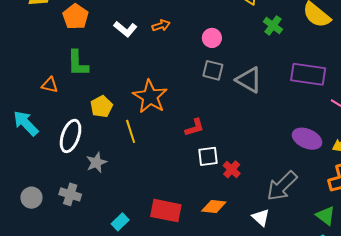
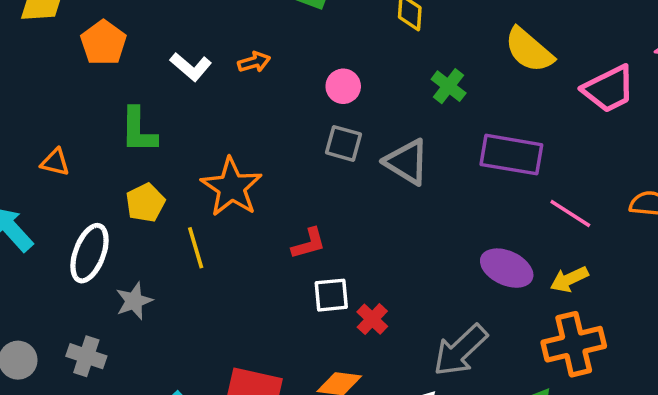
green cross: (273, 25) -> (449, 86), moved
green L-shape: (78, 63) -> (138, 130), moved

